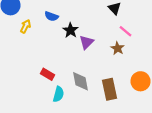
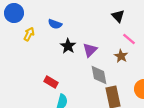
black star: (70, 30) -> (68, 46), moved
gray diamond: (80, 81) -> (99, 75), moved

